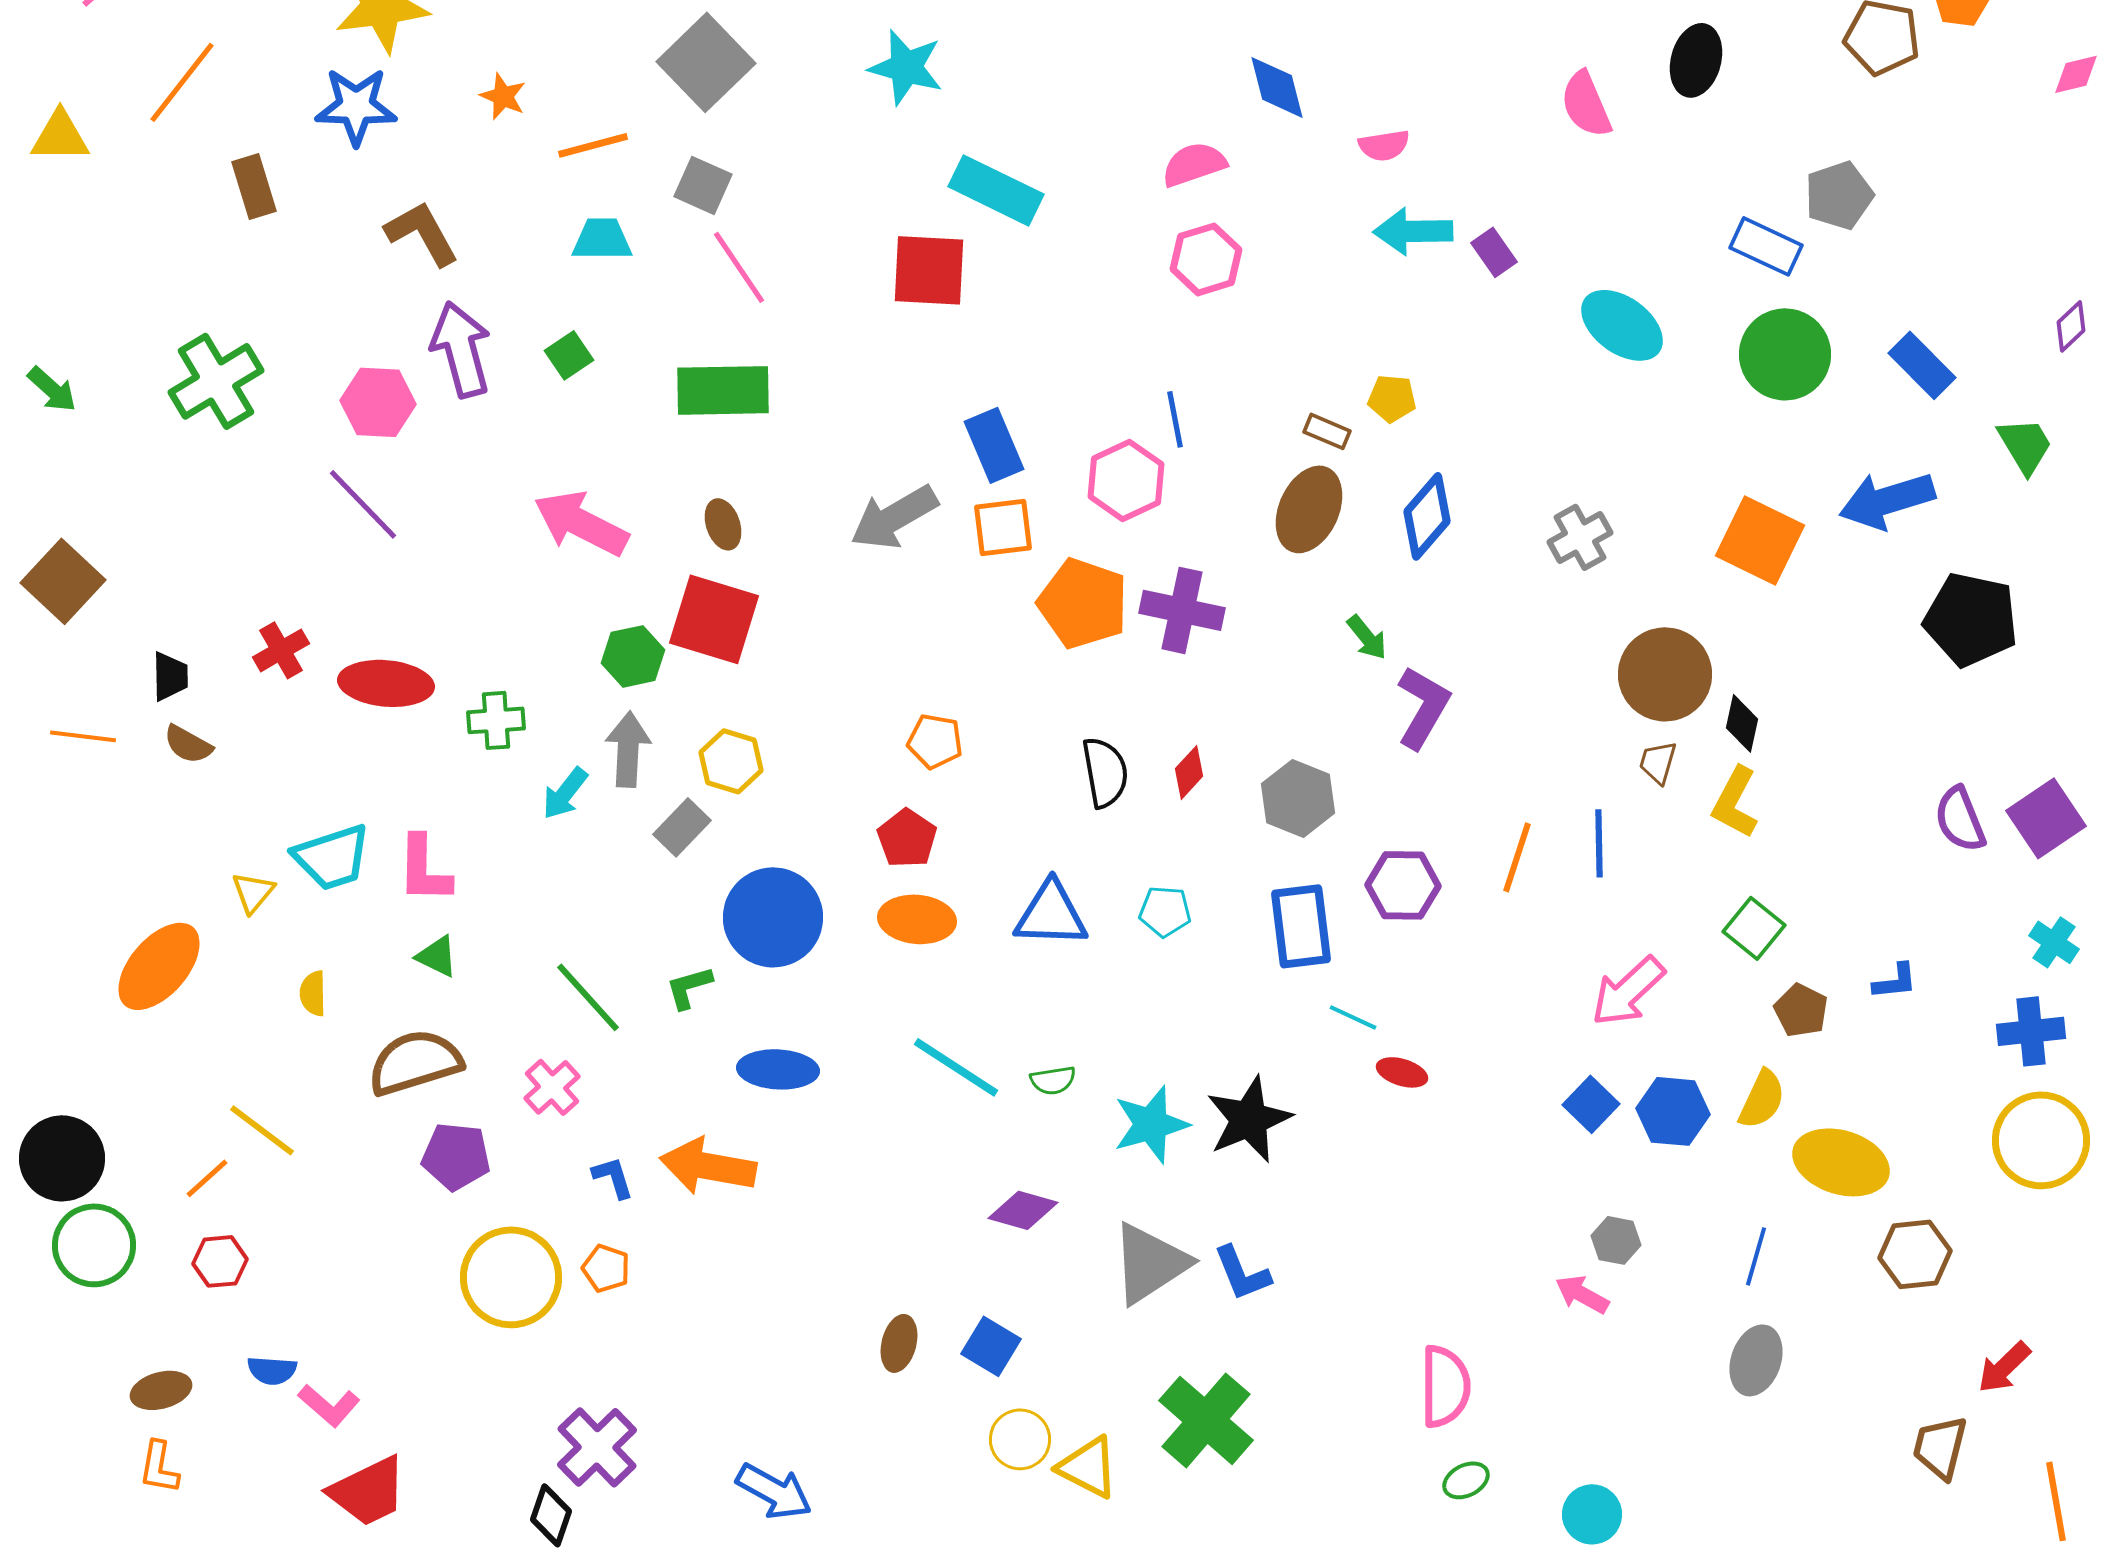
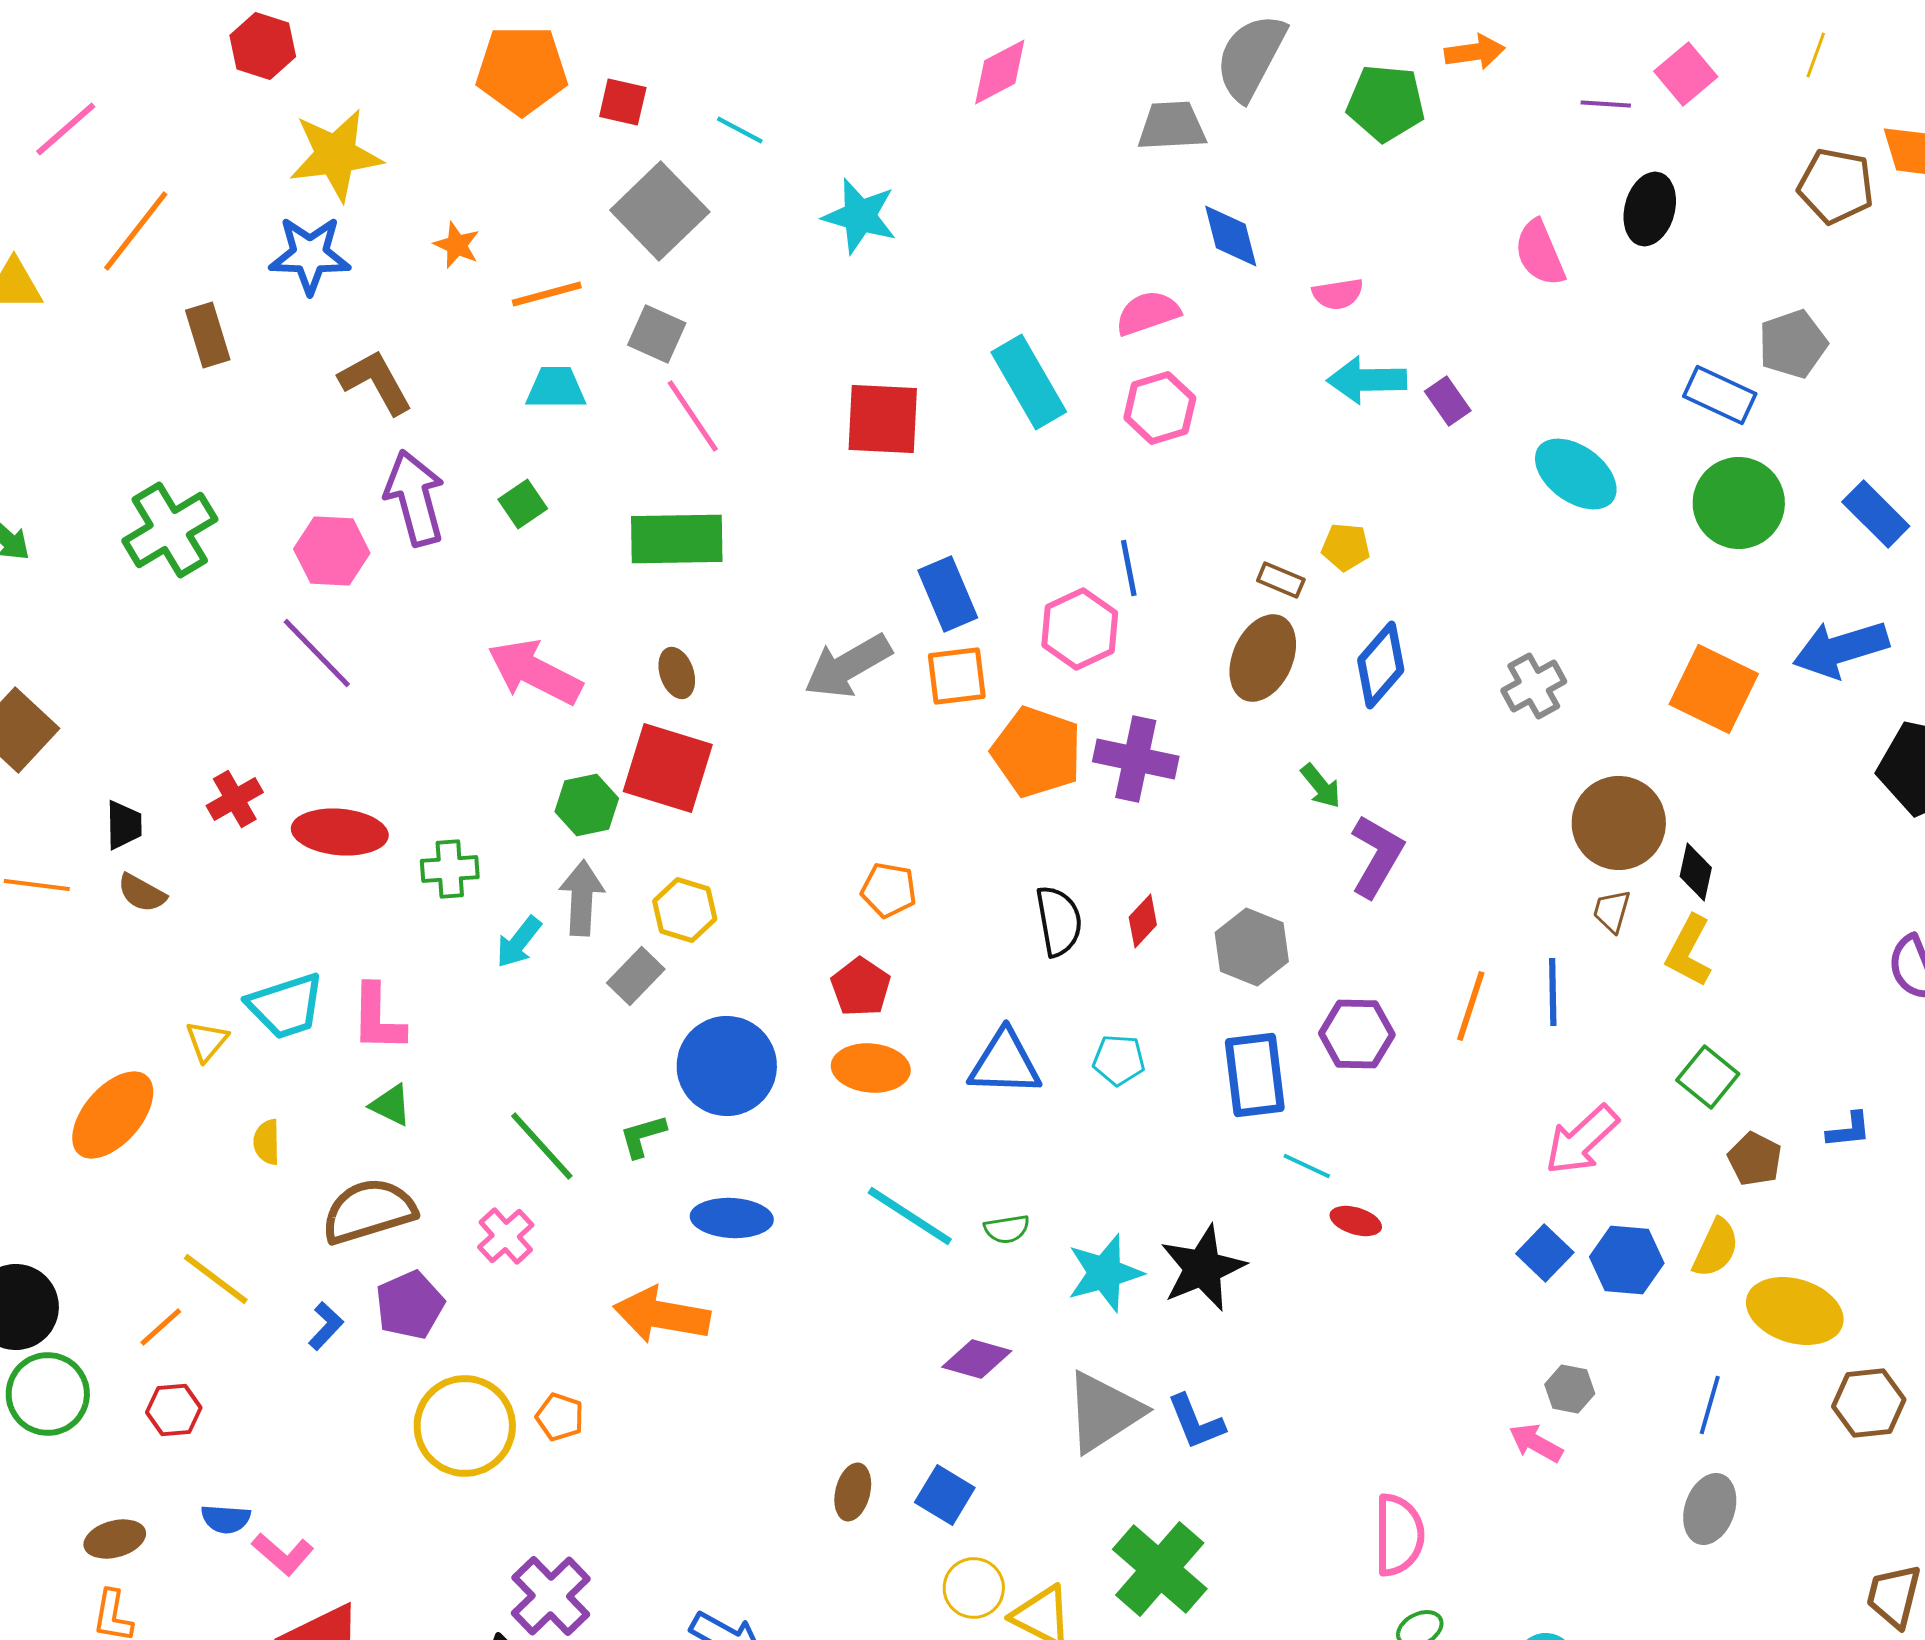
cyan rectangle: (996, 190) -> (1029, 382), moved, turned 34
purple pentagon: (456, 1156) -> (410, 1305), turned -30
blue L-shape: (613, 1177) -> (326, 1326), moved, turned 60

